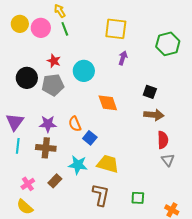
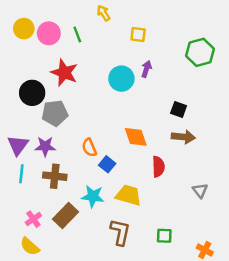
yellow arrow: (60, 11) -> (104, 13), moved
yellow square: (116, 29) -> (138, 35), size x0.6
red star: (54, 61) -> (64, 73), size x1.6
cyan circle: (84, 71) -> (121, 79), moved
gray pentagon: (53, 85) -> (55, 113), moved
orange diamond: (108, 103) -> (136, 137), moved
purple star: (48, 124) -> (45, 146), moved
red semicircle: (163, 140) -> (158, 167), moved
brown rectangle: (55, 181) -> (65, 215), size x1.5

